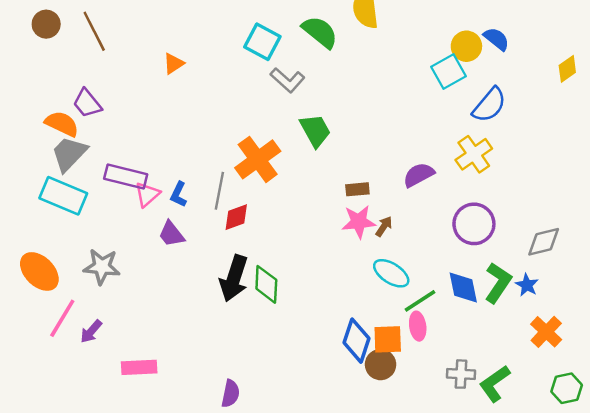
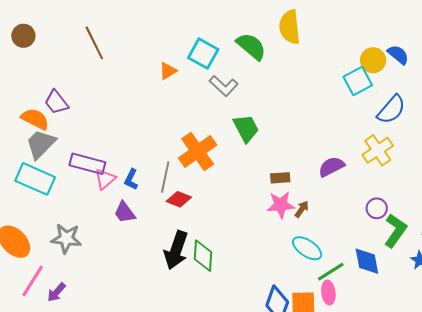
brown line: (94, 31) -> (94, 43), moved
orange triangle: (173, 64) -> (168, 71), moved
red diamond: (236, 217) -> (179, 199), turned 40
purple circle: (474, 224) -> (377, 208), size x0.6
green L-shape: (498, 283) -> (395, 231), moved

